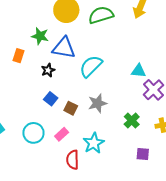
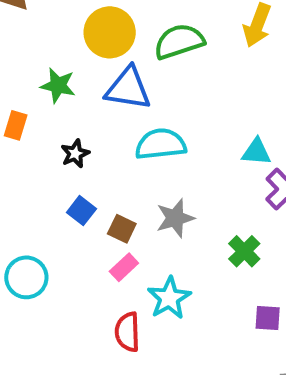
blue triangle: (64, 48) -> (128, 89), moved
cyan semicircle: (91, 66) -> (161, 144), turned 40
cyan circle: (33, 133) -> (26, 277), moved
pink rectangle: (62, 134) -> (124, 267), moved

